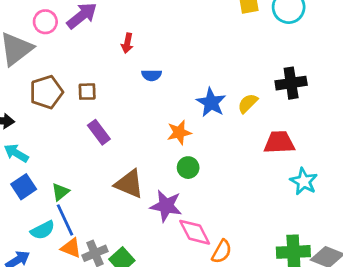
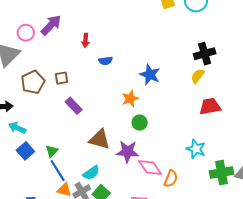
yellow semicircle: (248, 103) -> (198, 76), moved
red trapezoid: (279, 142) -> (210, 106), moved
cyan star: (304, 181) -> (196, 149), moved
cyan semicircle: (43, 230) -> (91, 173), moved

